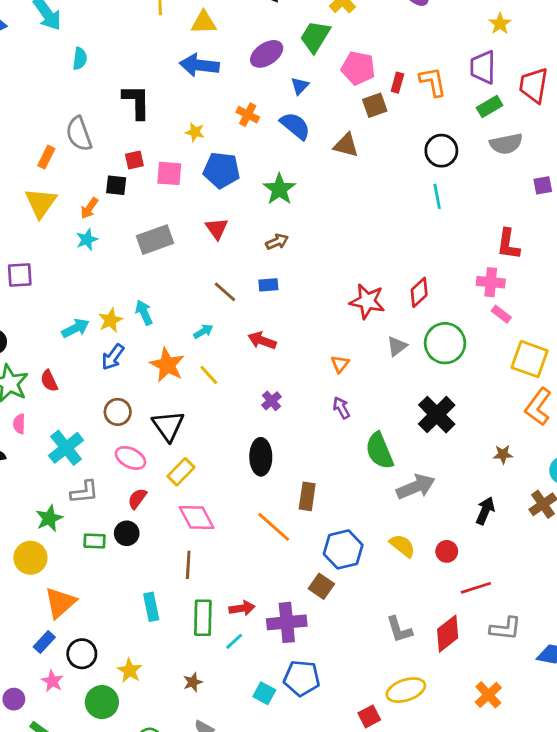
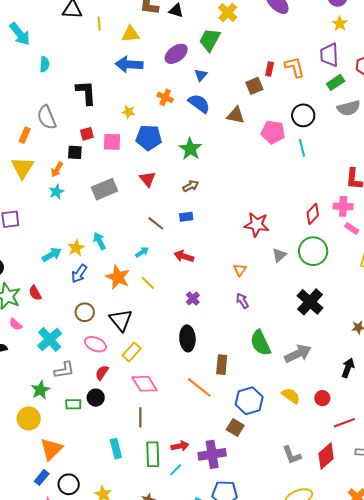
pink pentagon: (358, 68) -> (273, 132), moved
red diamond: (419, 292) -> (313, 214), moved
pink semicircle: (19, 424) -> (16, 324), turned -48
green semicircle: (379, 451) -> (260, 343), moved

